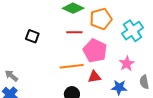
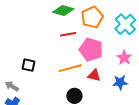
black square: (32, 36) -> (28, 65), moved
red triangle: (94, 77) -> (94, 75), turned 32

